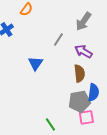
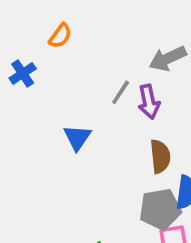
gray arrow: (83, 21) -> (168, 58), turned 30
purple arrow: (83, 51) -> (149, 102), moved, turned -132

